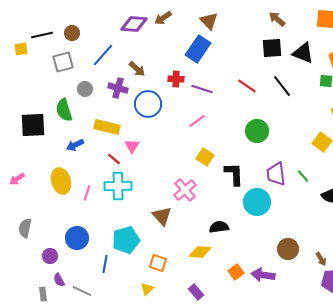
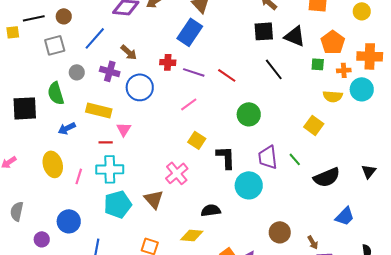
red line: (247, 86) -> (227, 75), moved
red line: (114, 159) -> (106, 142), turned -40
cyan pentagon: (126, 240) -> (118, 204), moved

